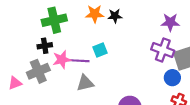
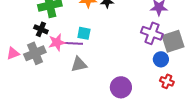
black cross: (45, 46) -> (41, 29), turned 32
cyan square: (100, 50) -> (84, 33), moved, turned 32
pink triangle: (15, 83) -> (13, 53), moved

